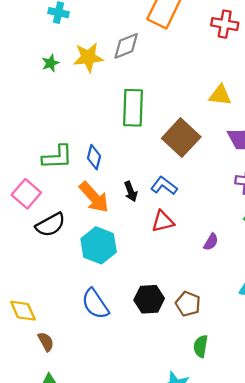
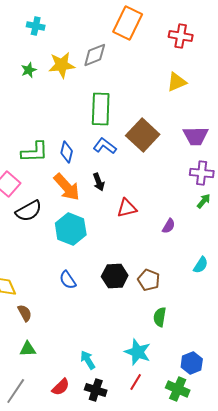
yellow triangle: (220, 95) -> (177, 82), moved, turned -30
blue L-shape: (164, 186) -> (105, 146), moved
blue semicircle: (95, 304) -> (68, 280), size x0.7

